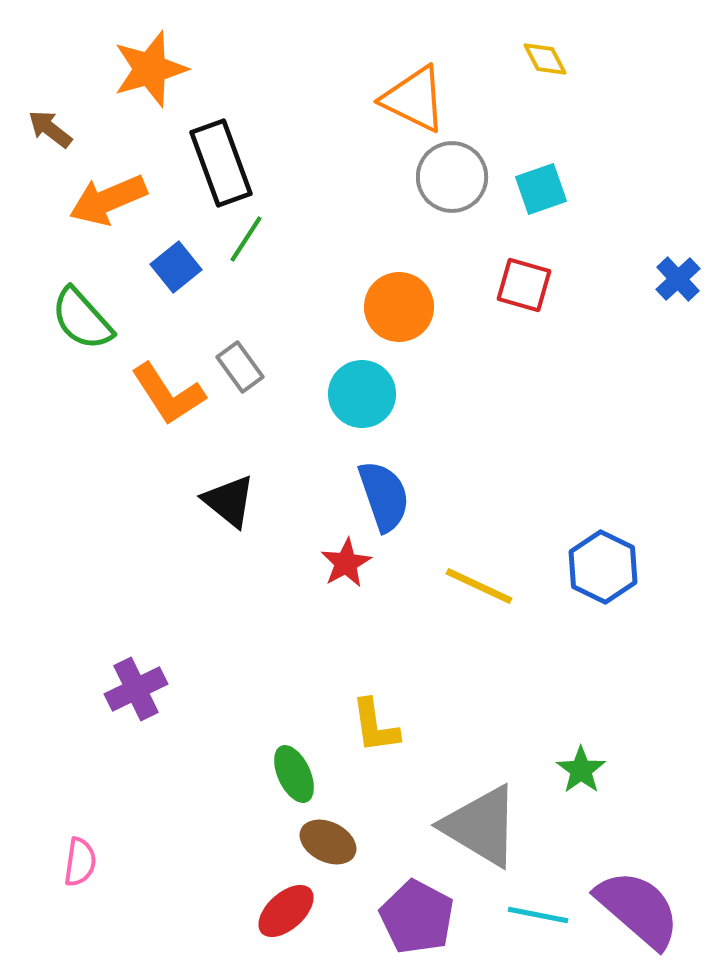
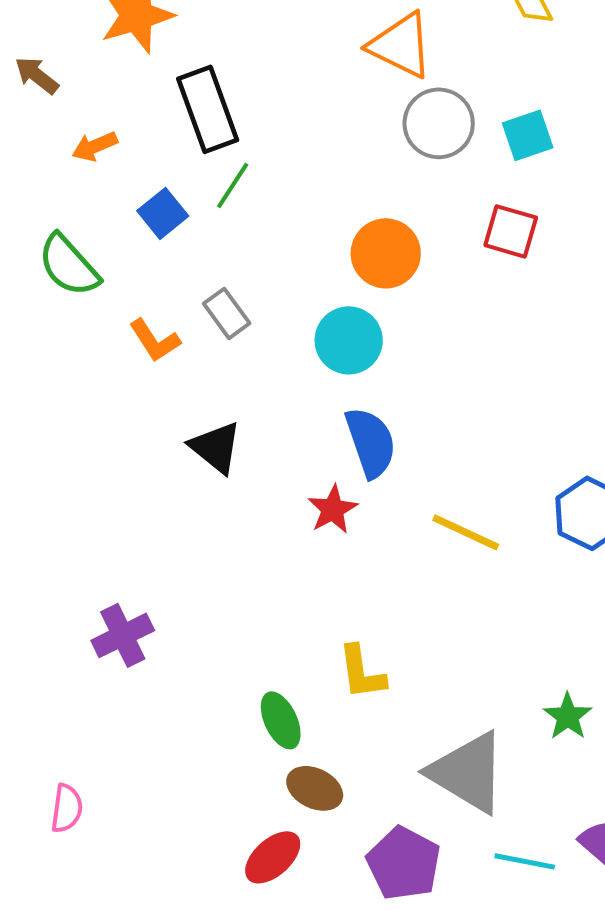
orange arrow: (108, 200) -> (95, 146), size x0.6
orange L-shape: (168, 394) -> (155, 340), size x0.7

